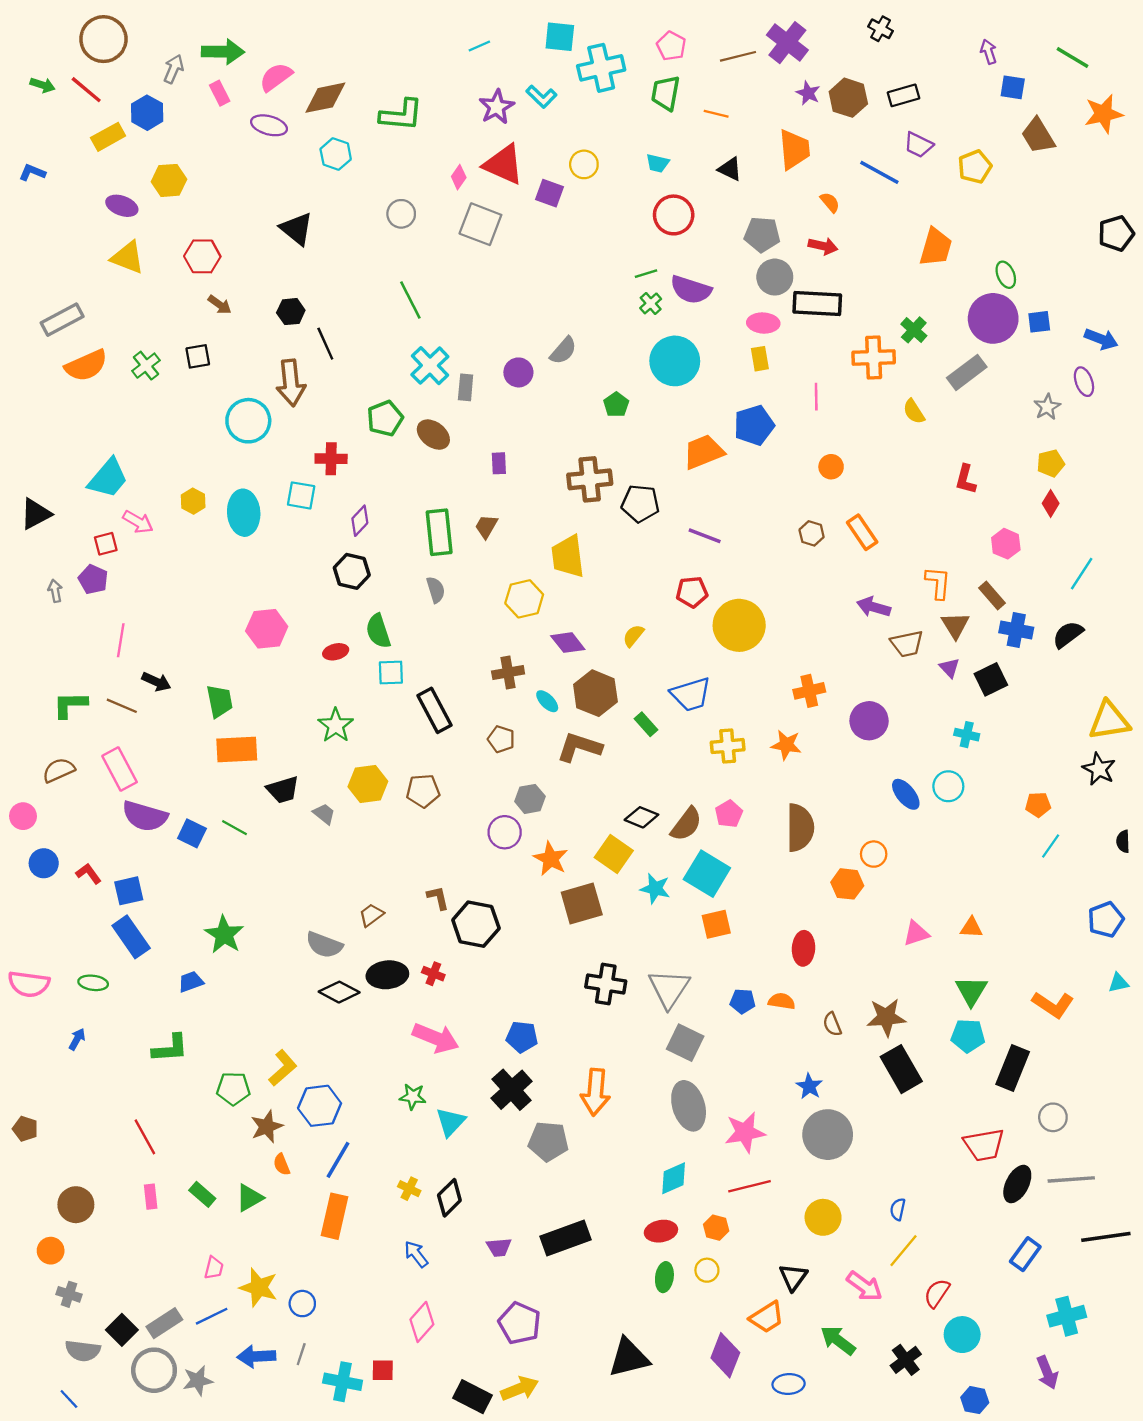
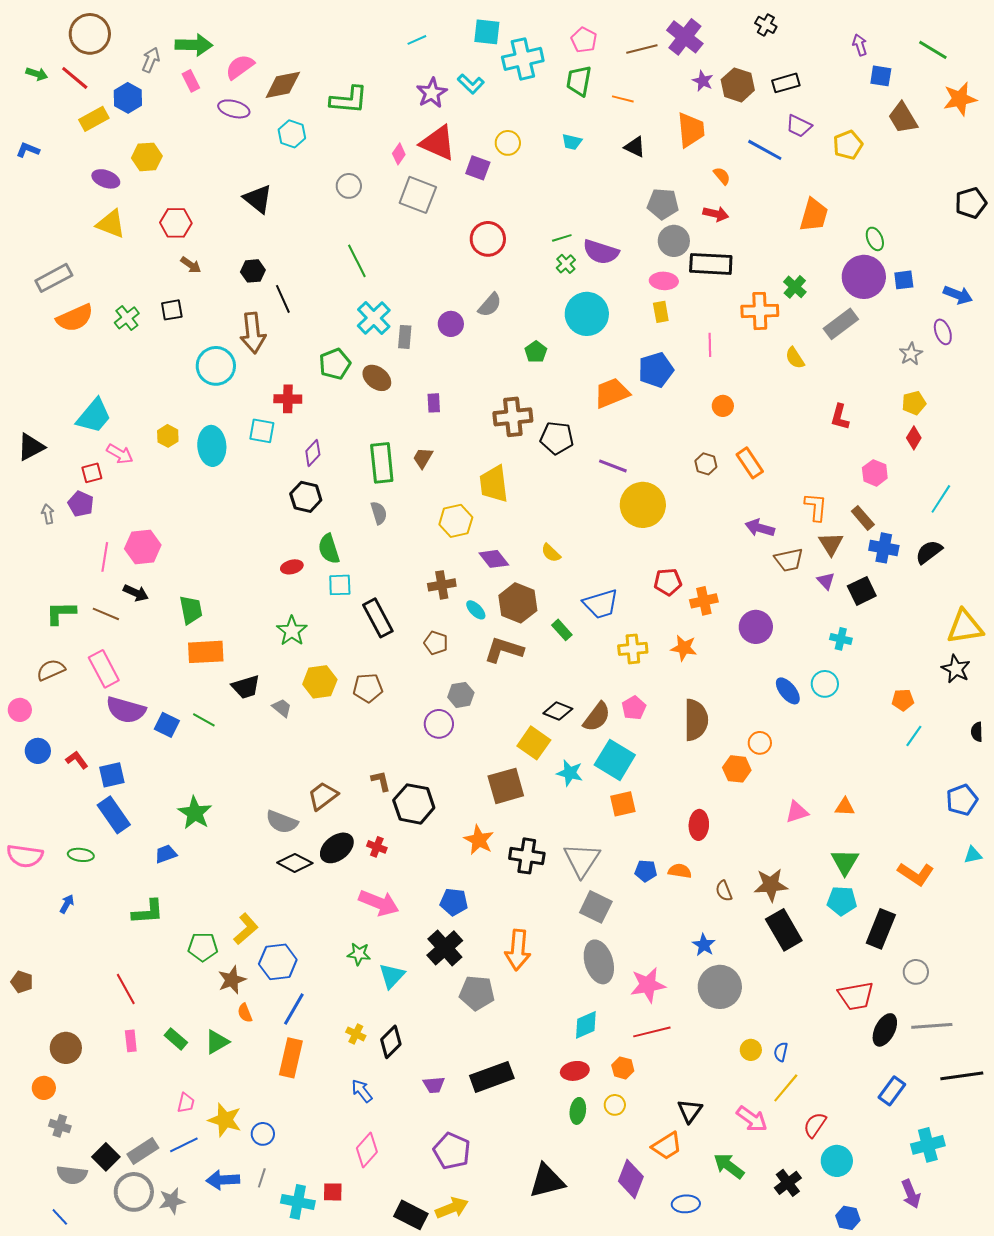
red circle: (674, 215) -> (488, 239), moved
red pentagon: (692, 592) -> (668, 582), moved
yellow circle: (739, 625) -> (643, 505), moved
pink hexagon: (267, 629) -> (143, 547), moved
yellow semicircle: (633, 636) -> (551, 553), turned -85
orange star: (551, 859) -> (479, 840), moved
brown trapezoid: (371, 915) -> (323, 796), size x1.4
black ellipse: (387, 975) -> (337, 848), turned -32
yellow circle: (823, 1217) -> (751, 1050), moved, size x0.7

